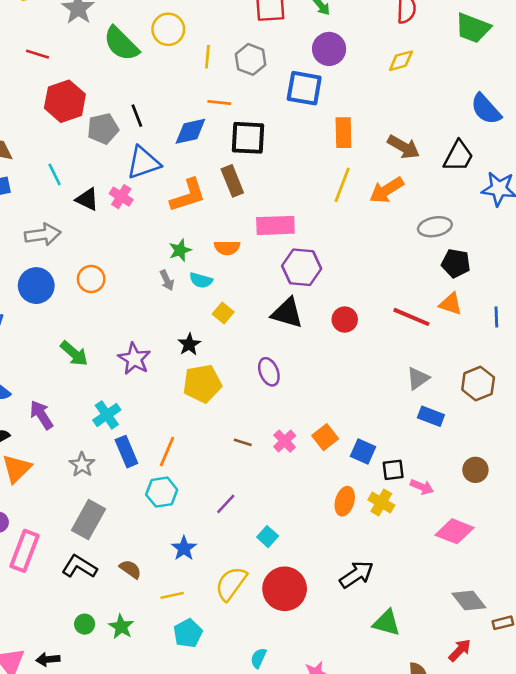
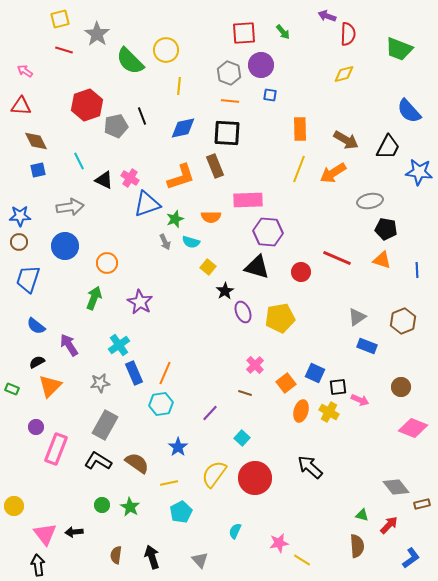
purple circle: (329, 49) -> (261, 65), moved
red line: (38, 54) -> (64, 50), moved
yellow line: (207, 57) -> (179, 86), moved
blue square: (304, 88) -> (270, 95), size x0.5
orange line: (219, 103) -> (230, 101), moved
blue triangle: (143, 163) -> (147, 204), moved
orange circle: (91, 279) -> (107, 263), moved
red line: (411, 317) -> (337, 258), moved
black star: (189, 344) -> (225, 291), moved
green arrow: (74, 354) -> (94, 298), turned -110
yellow pentagon: (202, 384) -> (280, 318), moved
orange square: (325, 437) -> (286, 383), moved
brown line: (243, 442) -> (245, 393), moved
gray star: (82, 465) -> (100, 383), turned 30
pink diamond: (455, 531) -> (413, 428), moved
brown semicircle: (130, 569) -> (137, 463), size x1.4
black arrow: (356, 574) -> (310, 467), turned -104
green triangle: (387, 623) -> (362, 515), moved, size x0.6

